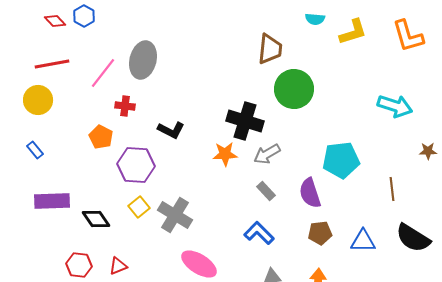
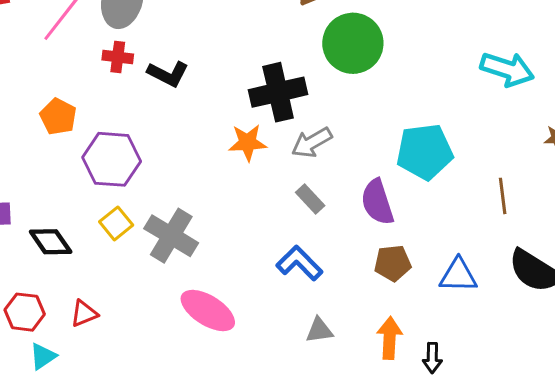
red cross: (125, 106) -> (118, 57), moved
black cross: (245, 121) -> (278, 92), turned -30
black L-shape: (171, 130) -> (168, 74), moved

